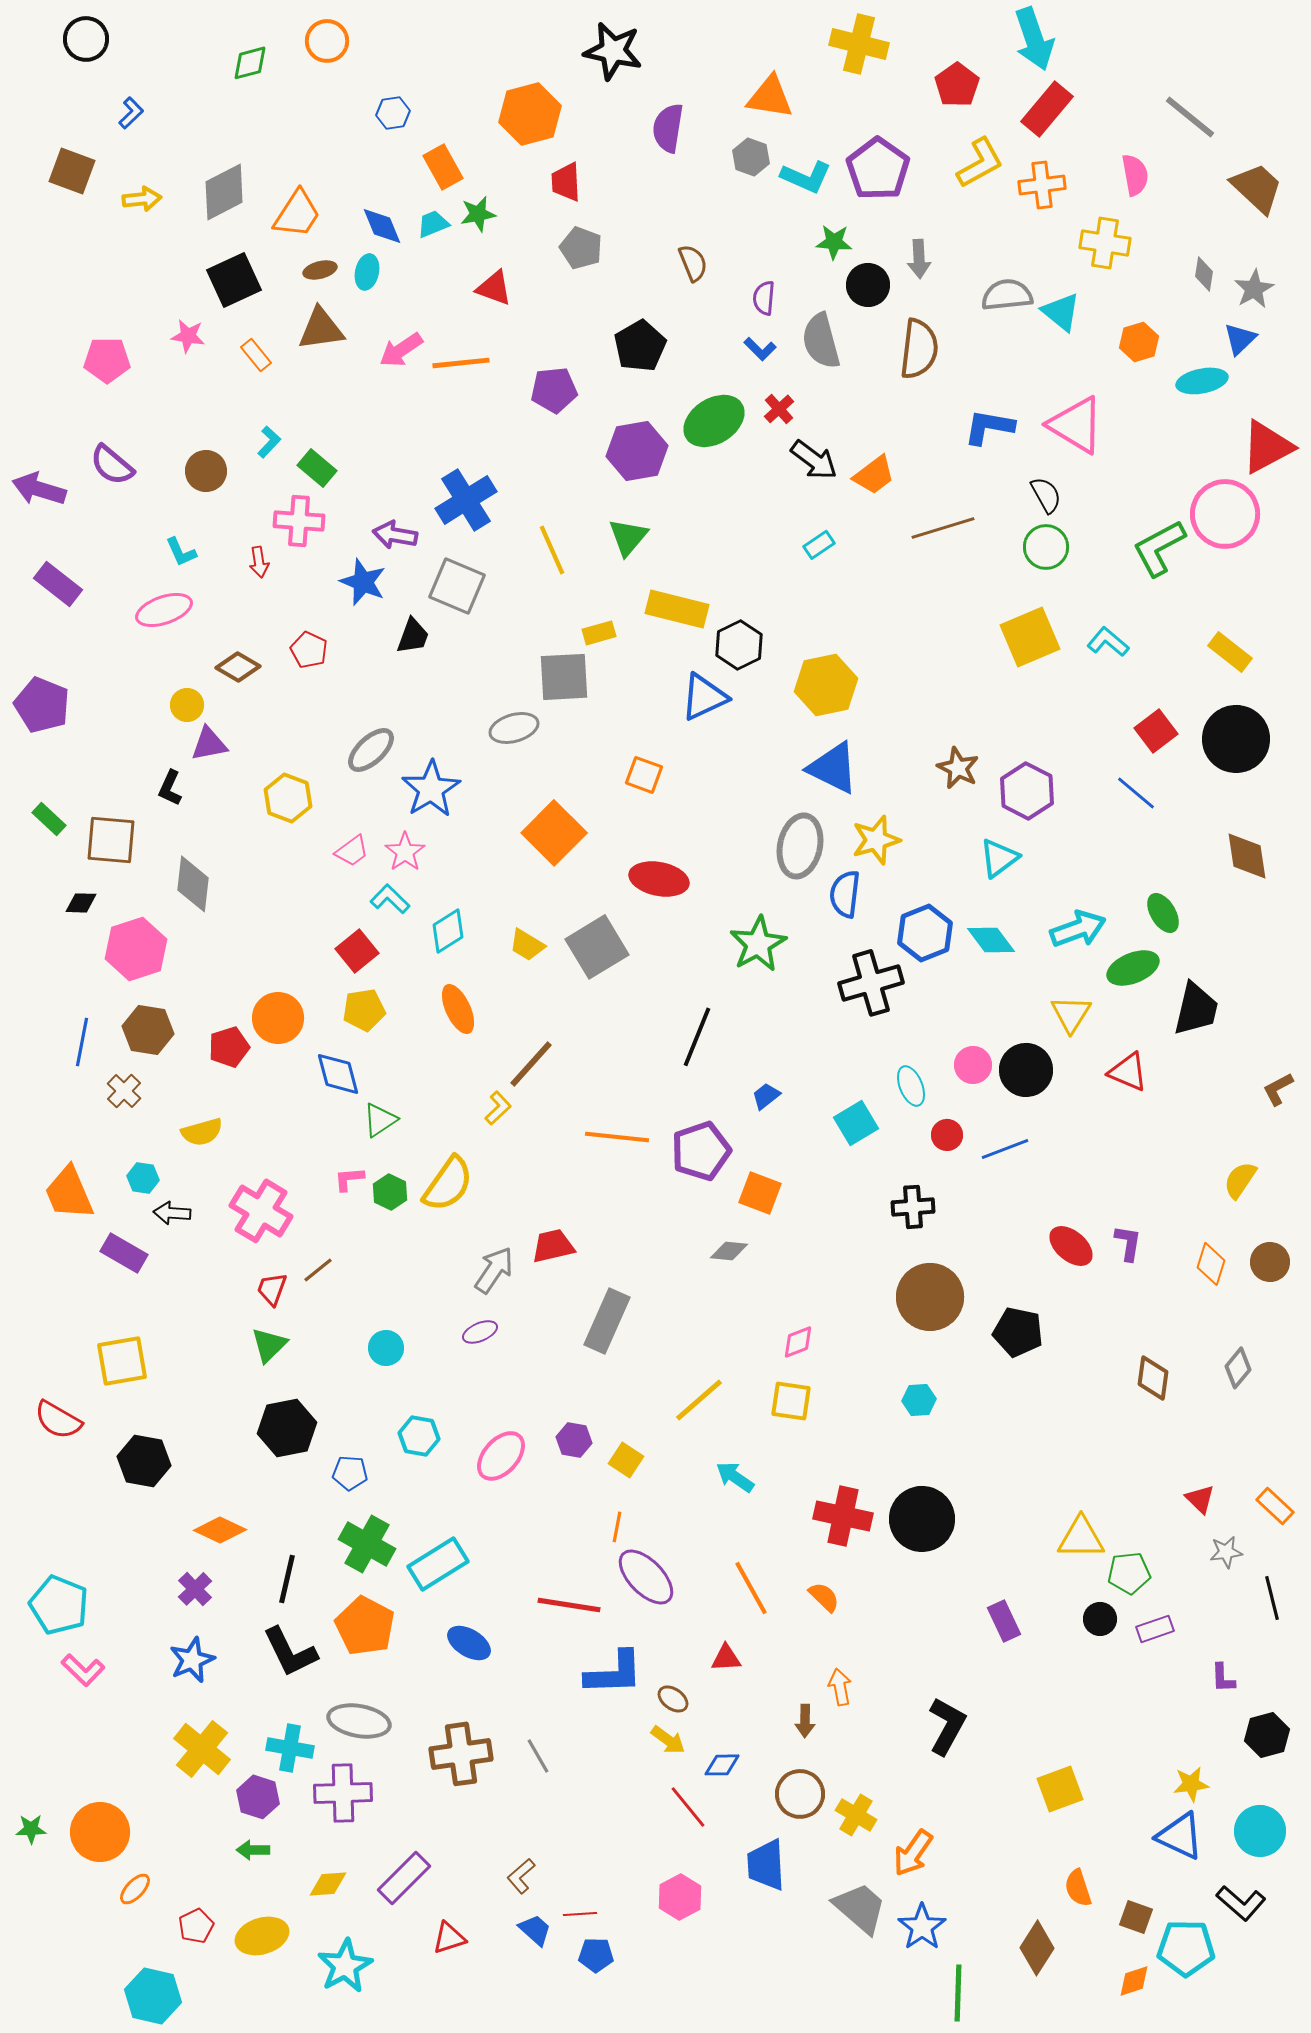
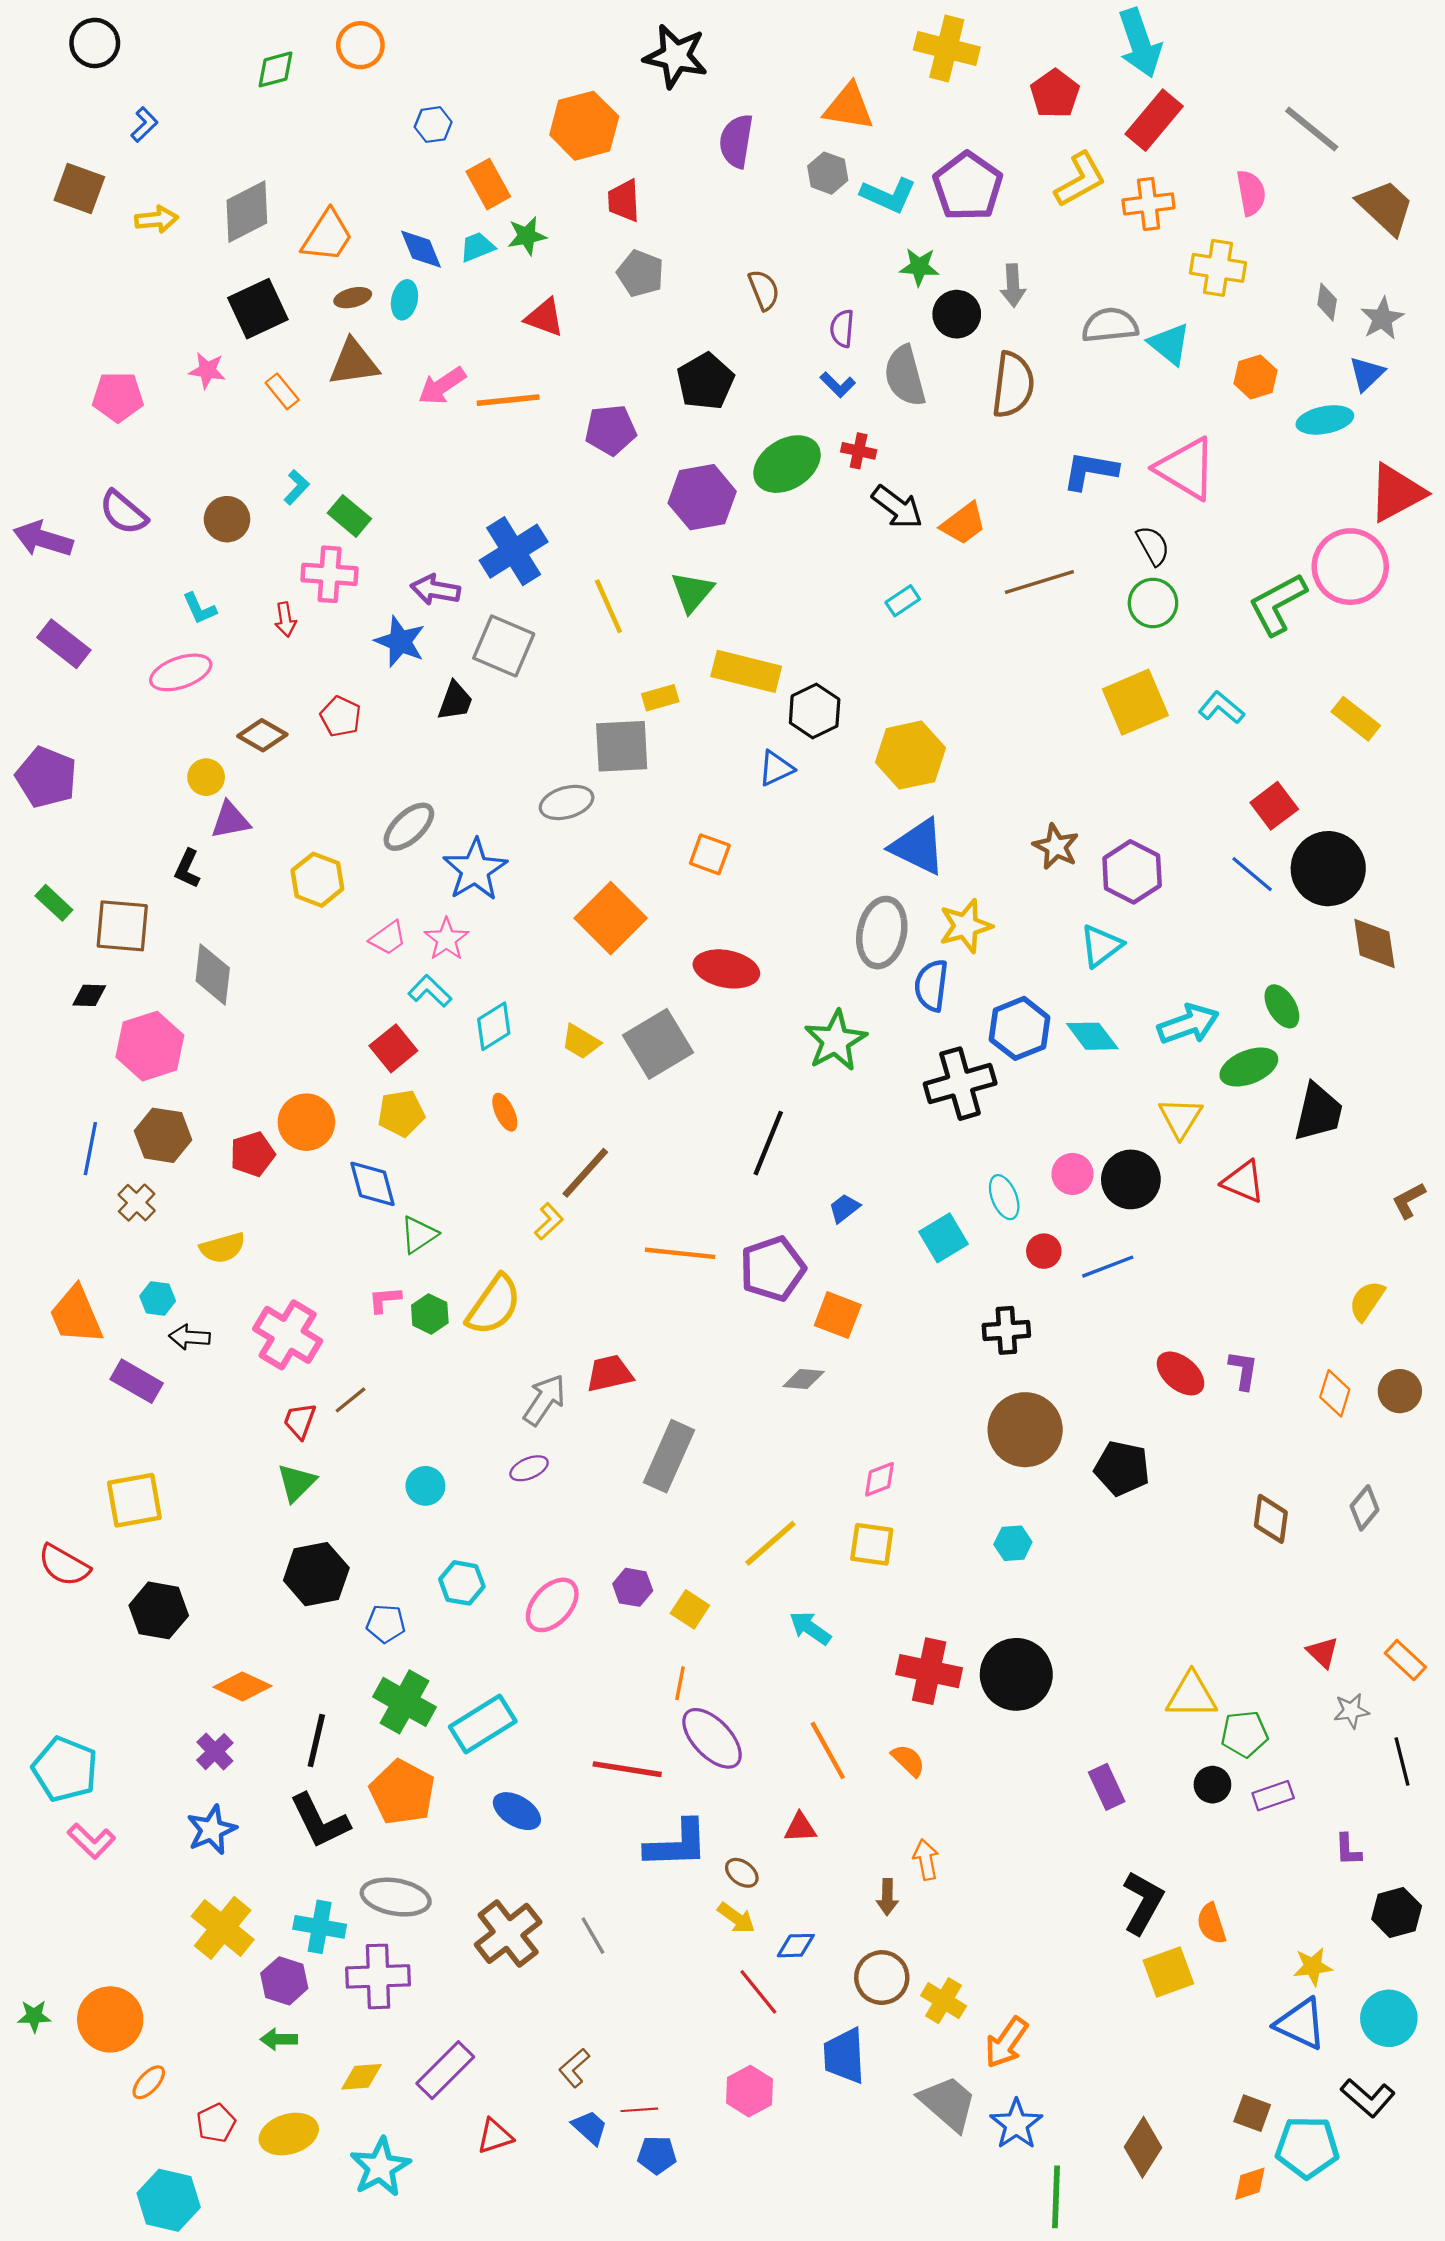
red cross: (779, 409) -> (859, 451), turned -36
blue triangle: (704, 697) -> (776, 768), size x0.7
black circle: (1236, 739) -> (1328, 869), moved
orange ellipse: (458, 1009) -> (505, 1112), size x0.7
black L-shape: (947, 1726) -> (1143, 1903), moved
brown cross: (461, 1754) -> (508, 1933), turned -30
orange semicircle: (1078, 1888) -> (1211, 1924), moved

